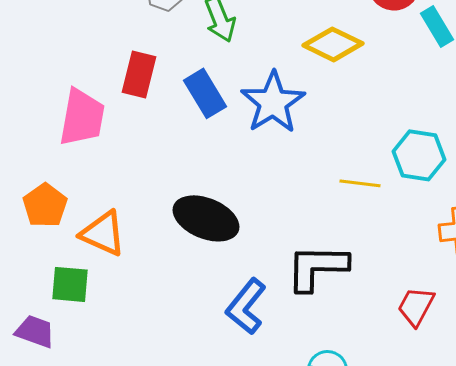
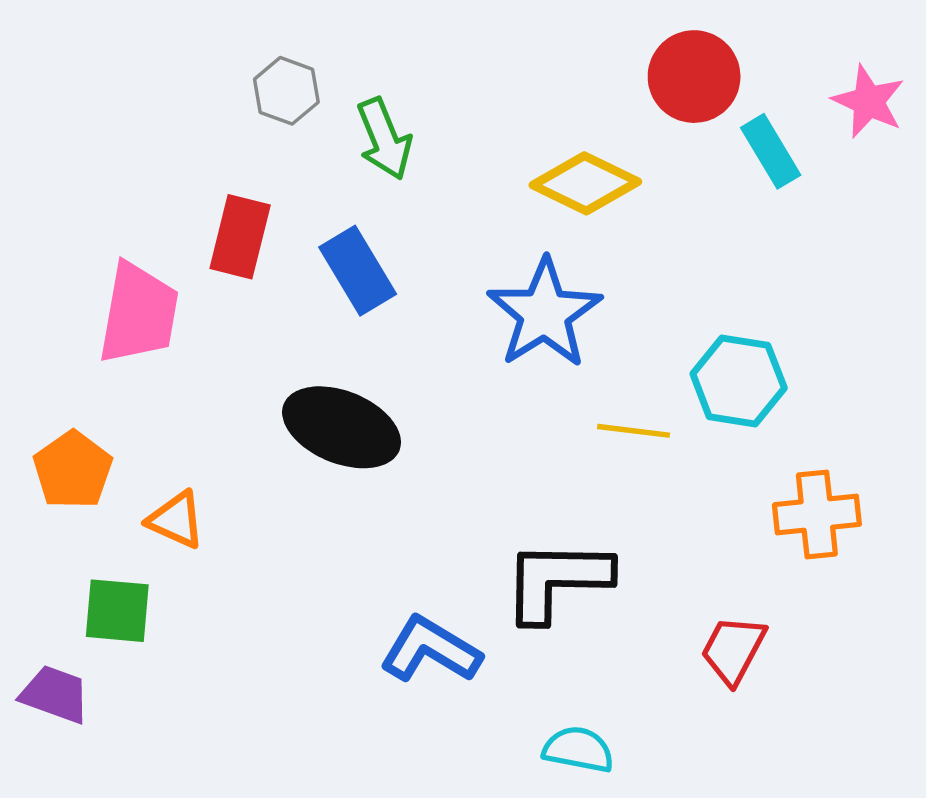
blue star: (273, 102) -> (545, 313), moved
black ellipse: (206, 218) -> (342, 427), moved
orange triangle: (103, 233) -> (176, 520), size x0.7
blue L-shape: (246, 306) -> (431, 650), turned 82

